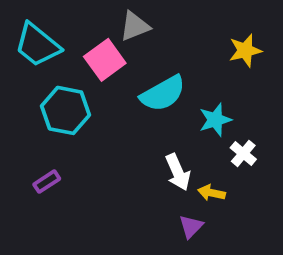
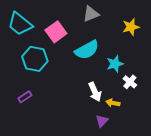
gray triangle: (135, 26) -> (91, 14), moved

